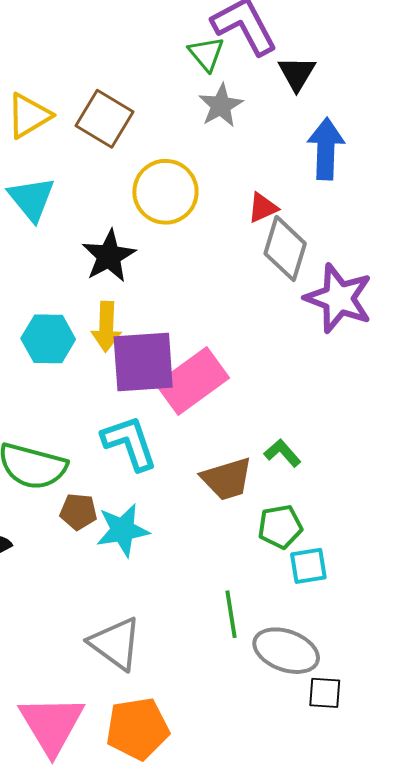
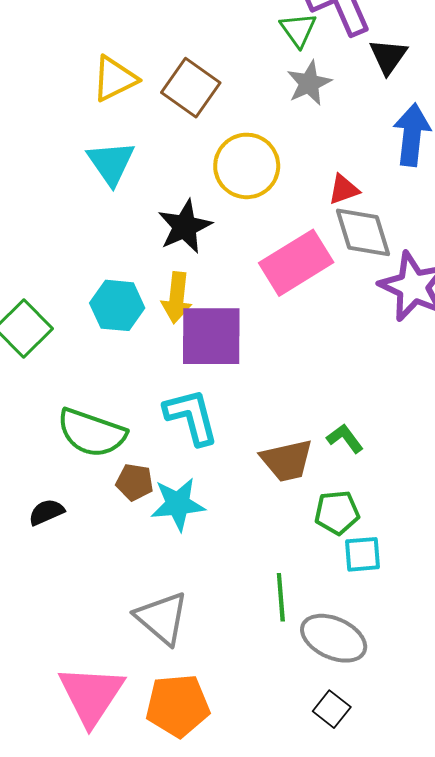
gray diamond: (285, 249) -> (363, 232), turned -38
pink rectangle: (192, 381) -> (296, 263), moved
black square: (325, 693) -> (332, 709), moved, turned 30

